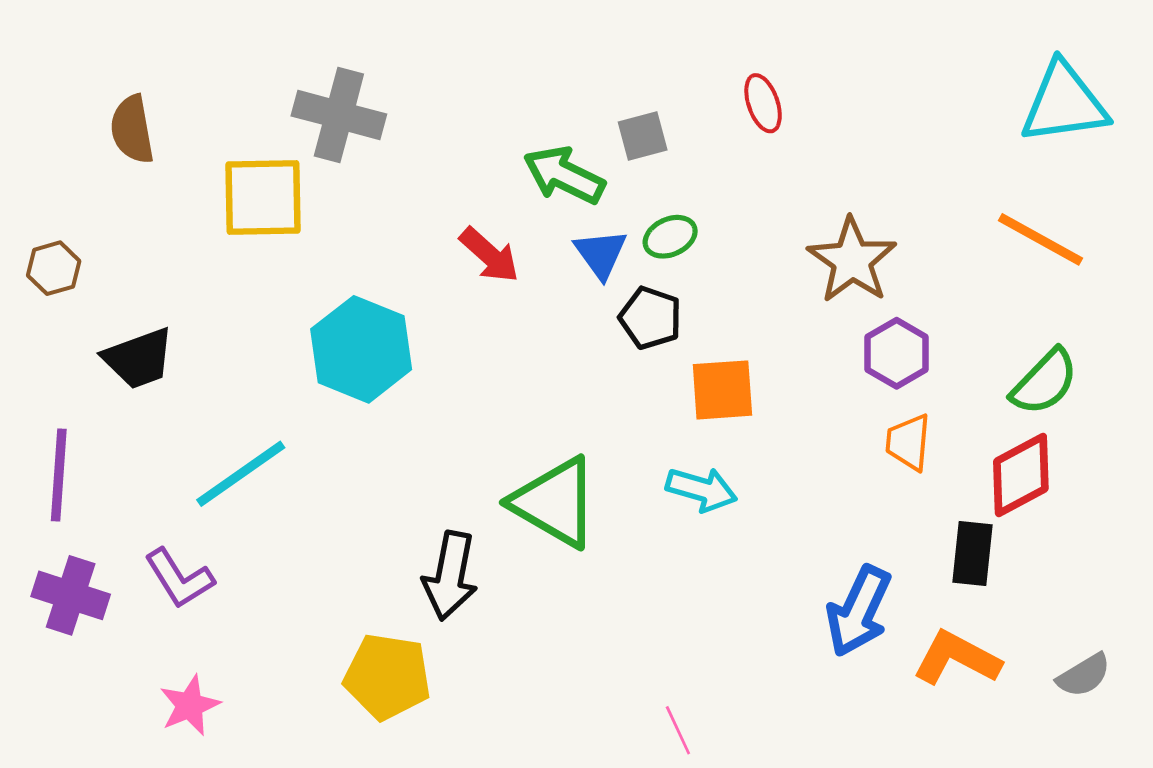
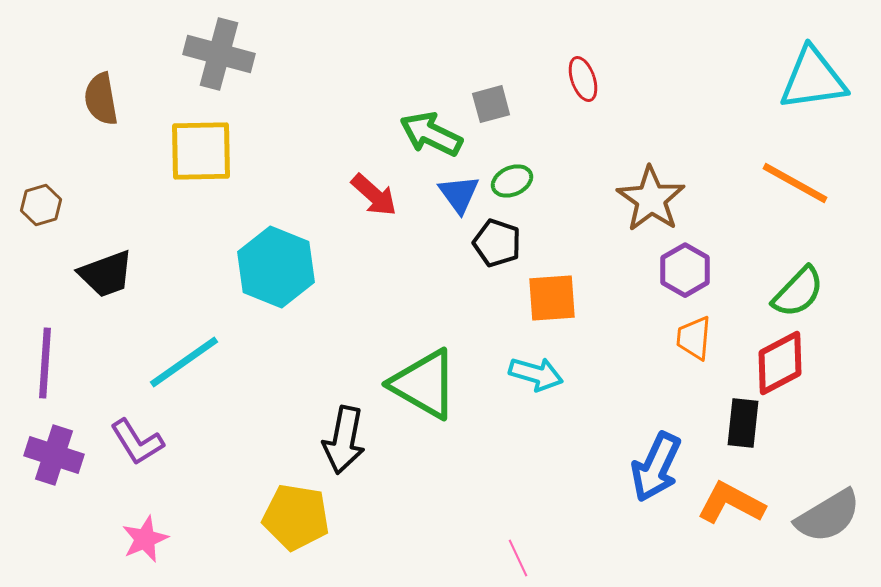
gray cross: (339, 115) -> (219, 54), moved
gray semicircle: (1084, 675) -> (828, 516), size x1.6

